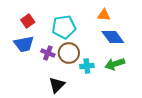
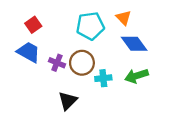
orange triangle: (104, 15) -> (123, 18), turned 40
cyan pentagon: (64, 27) -> (90, 26), moved
blue trapezoid: (24, 44) -> (28, 52), turned -140

